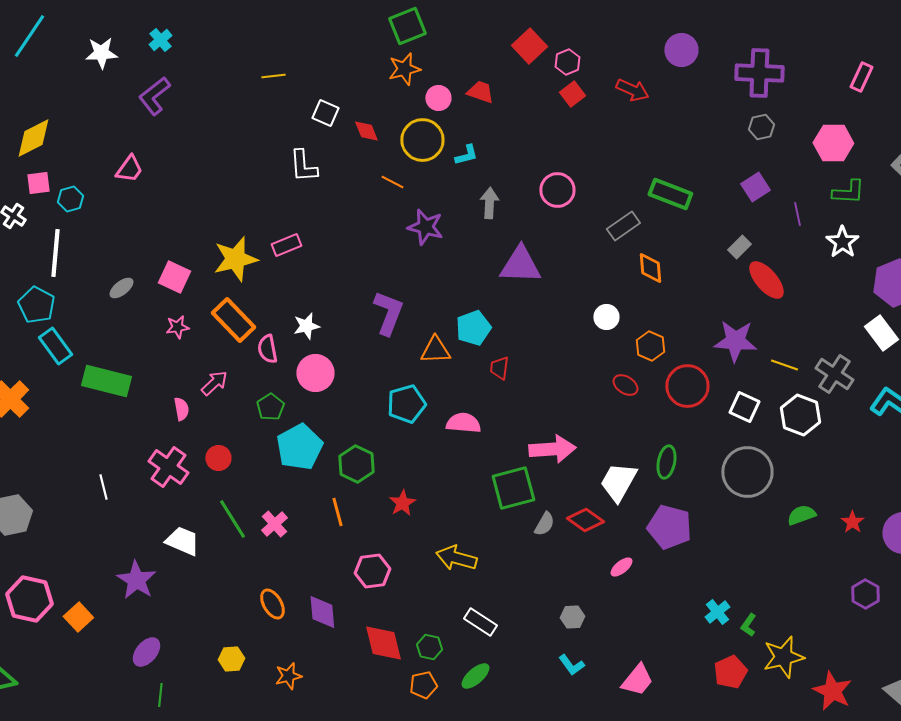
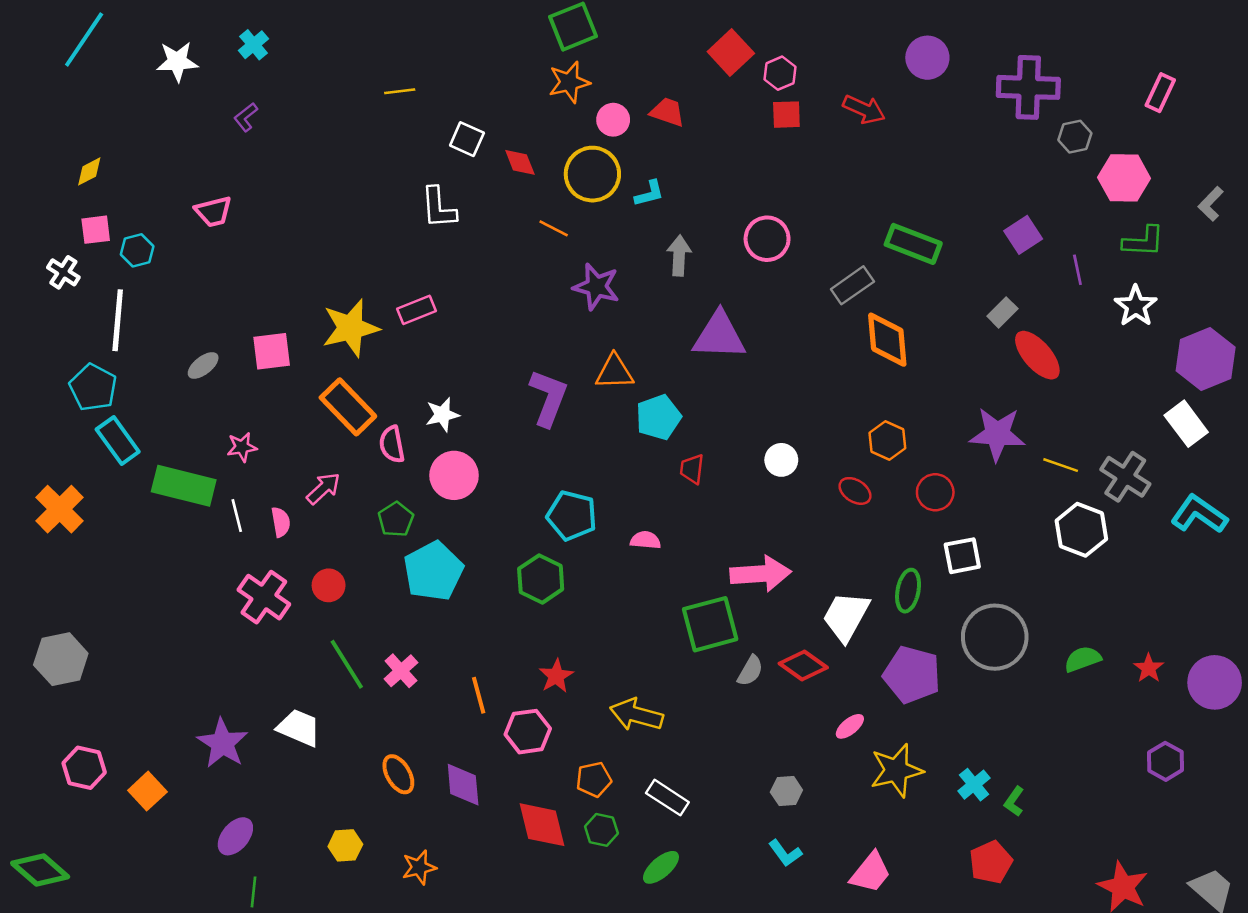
red square: (572, 94) -> (786, 115), turned 35
purple L-shape: (154, 96) -> (246, 117), size x0.6
gray hexagon: (761, 127) -> (1075, 137), moved
yellow diamond: (33, 138) -> (89, 171), size x0.6
pink trapezoid: (129, 169) -> (213, 212), turned 40
orange diamond: (650, 268) -> (887, 340), size x1.4
pink square: (174, 277) -> (272, 351), turned -32
white circle: (606, 317) -> (781, 460), moved
pink star: (177, 327) -> (242, 447), moved
orange triangle: (435, 350) -> (614, 372), moved
red circle: (687, 386) -> (935, 492), size x0.7
cyan pentagon: (406, 404) -> (572, 516), turned 30
white square: (744, 407) -> (962, 556), moved, turned -36
pink semicircle: (463, 423) -> (645, 540), size x0.7
green hexagon: (356, 464) -> (541, 579), moved
gray circle: (747, 472) -> (995, 637), moved
white line: (103, 487) -> (237, 516), moved
red star: (402, 503) -> (556, 676), moved
orange line: (337, 512) -> (479, 695), moved
white trapezoid: (182, 541) -> (299, 728), moved
pink hexagon: (29, 599) -> (84, 768), size x0.7
yellow star: (783, 657) -> (896, 770), moved
orange pentagon: (423, 685) -> (594, 779), moved

